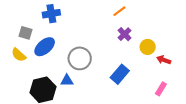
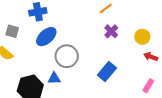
blue ellipse: (45, 47) -> (46, 37), moved
yellow circle: (148, 47) -> (142, 37), moved

